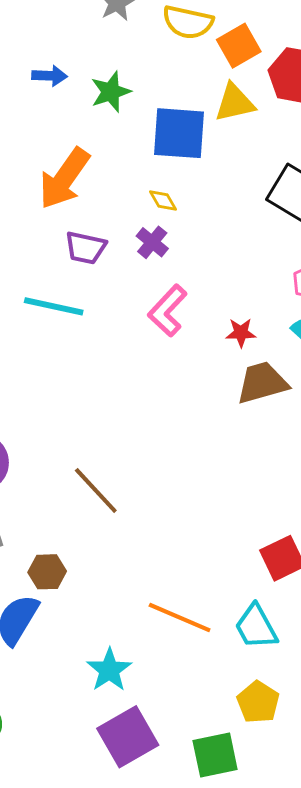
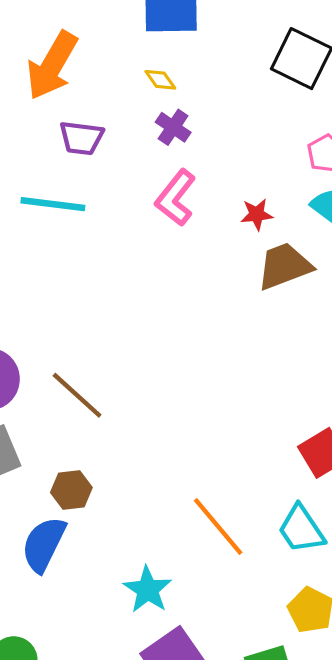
purple cross: (152, 242) -> (173, 127), moved
brown line: (96, 491) -> (77, 395), moved
orange line: (180, 618) -> (218, 526), turned 32

